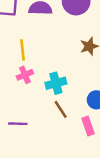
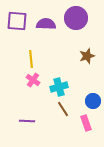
pink cross: (25, 75) -> (33, 80), turned -32

